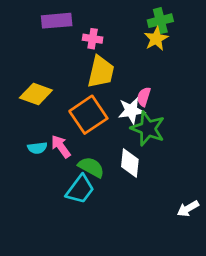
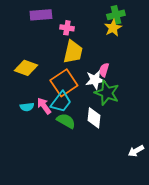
cyan trapezoid: (80, 189) -> (61, 102), moved

